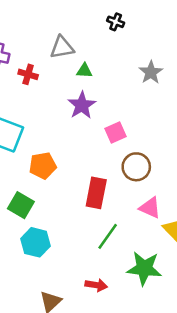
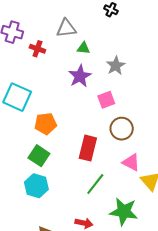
gray star: (151, 72) -> (116, 66), moved
green square: (21, 205) -> (39, 156), moved

